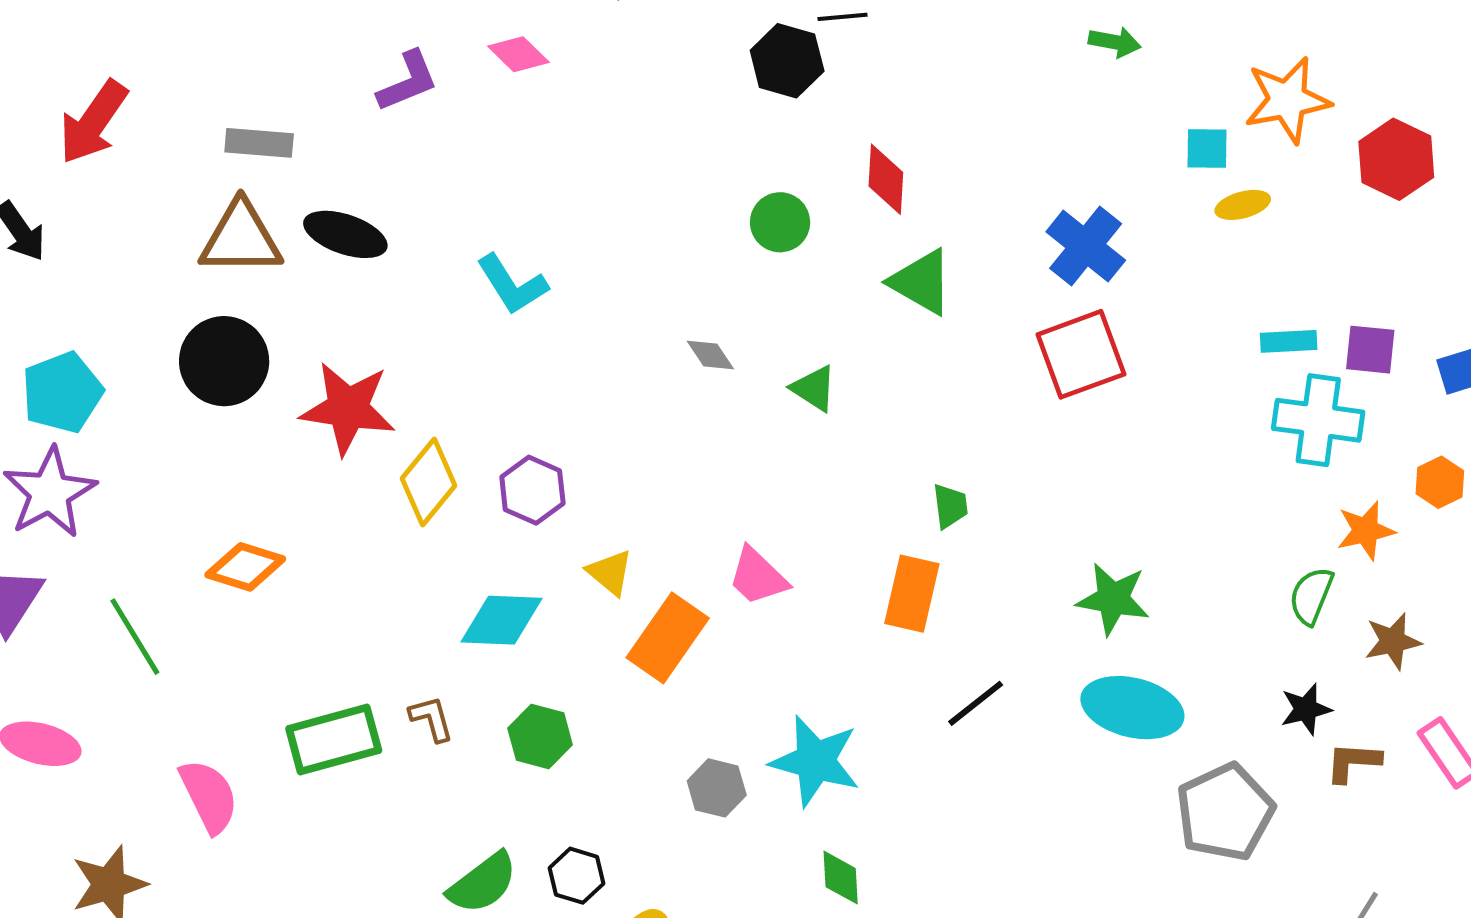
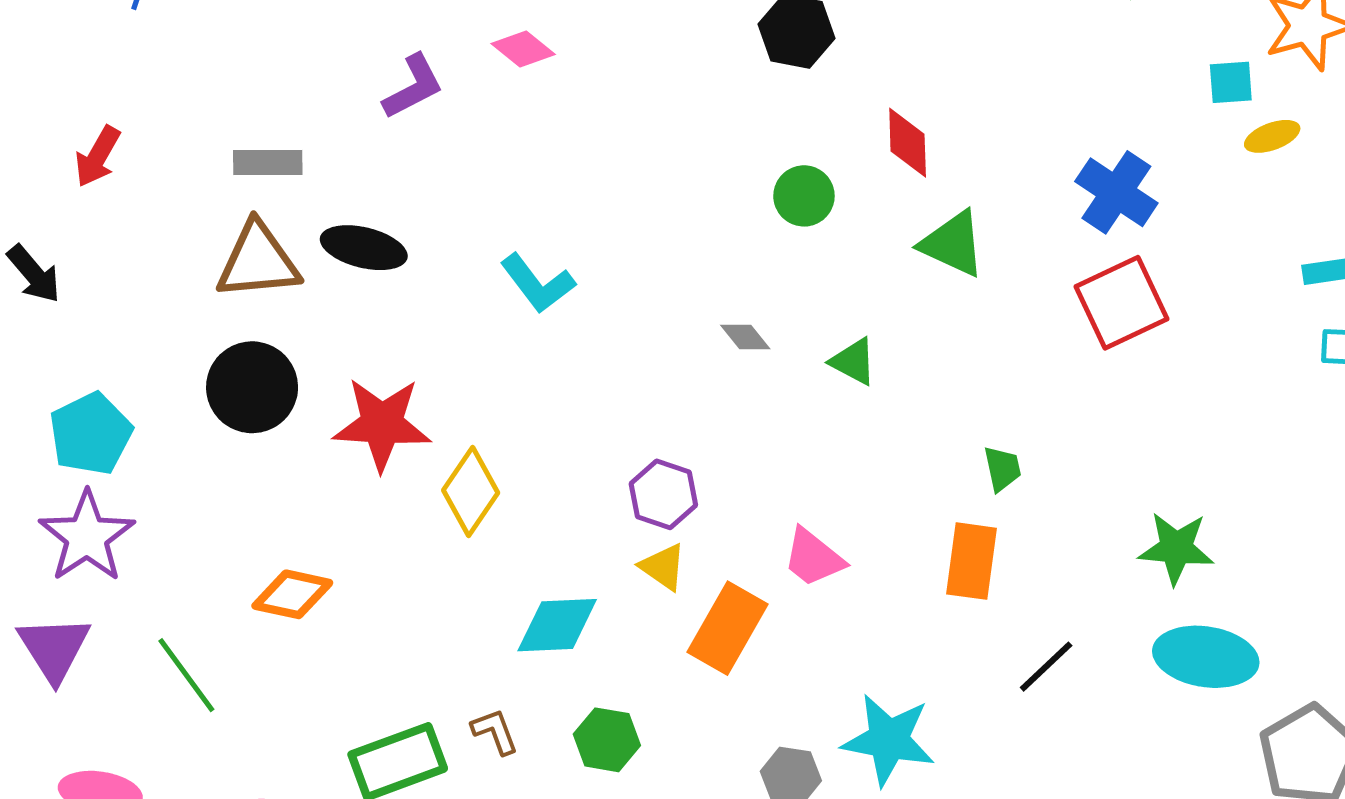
red arrow: (93, 122) -> (98, 156), size x0.7
purple hexagon: (532, 490) -> (663, 494), moved

